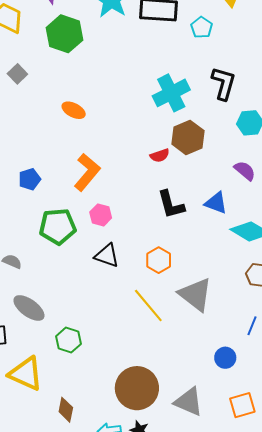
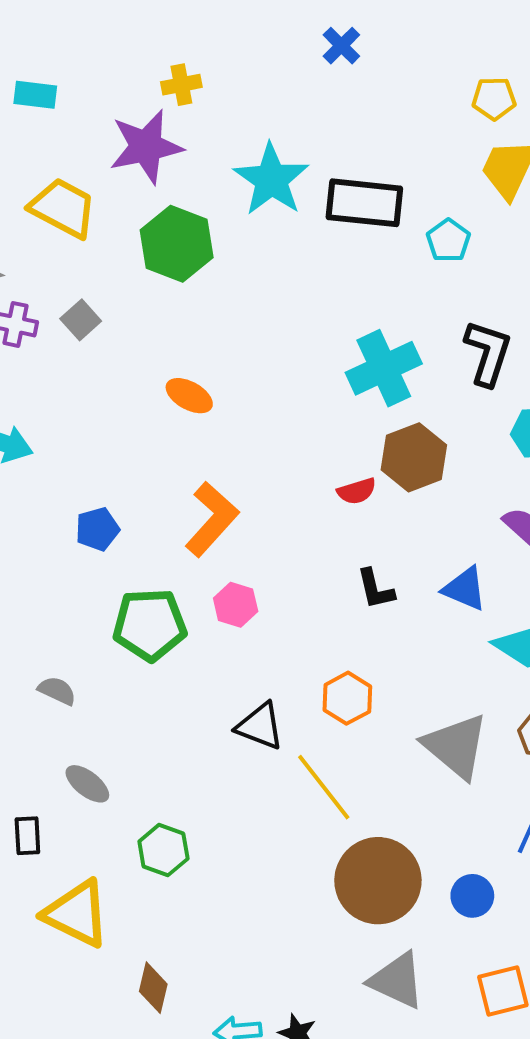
black L-shape: (171, 205) -> (375, 589), size x0.7
black triangle: (107, 256) -> (260, 726), moved
gray triangle: (195, 295) -> (456, 746), moved
gray ellipse: (29, 308) -> (87, 784), size x0.7
brown circle: (137, 388) -> (378, 881), moved

